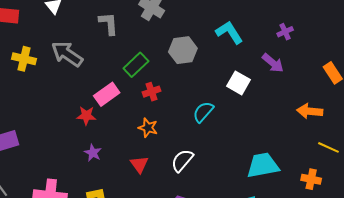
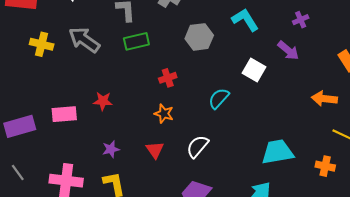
green rectangle: (136, 65) -> (136, 41), moved, turned 30
pink rectangle: (107, 94) -> (64, 114), moved, turned 30
purple star: (93, 153) -> (111, 149), moved, turned 30

